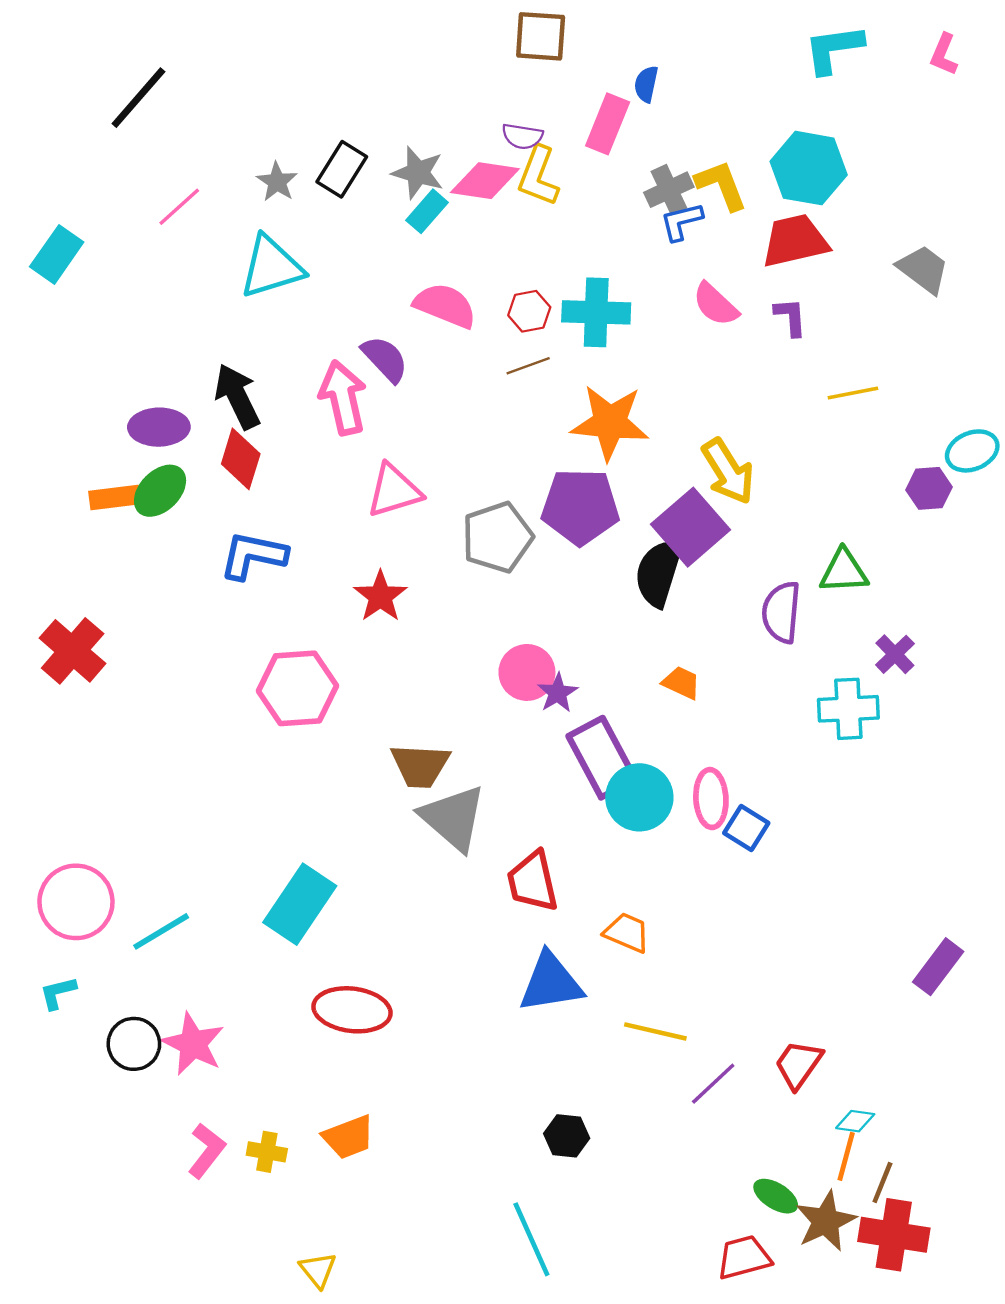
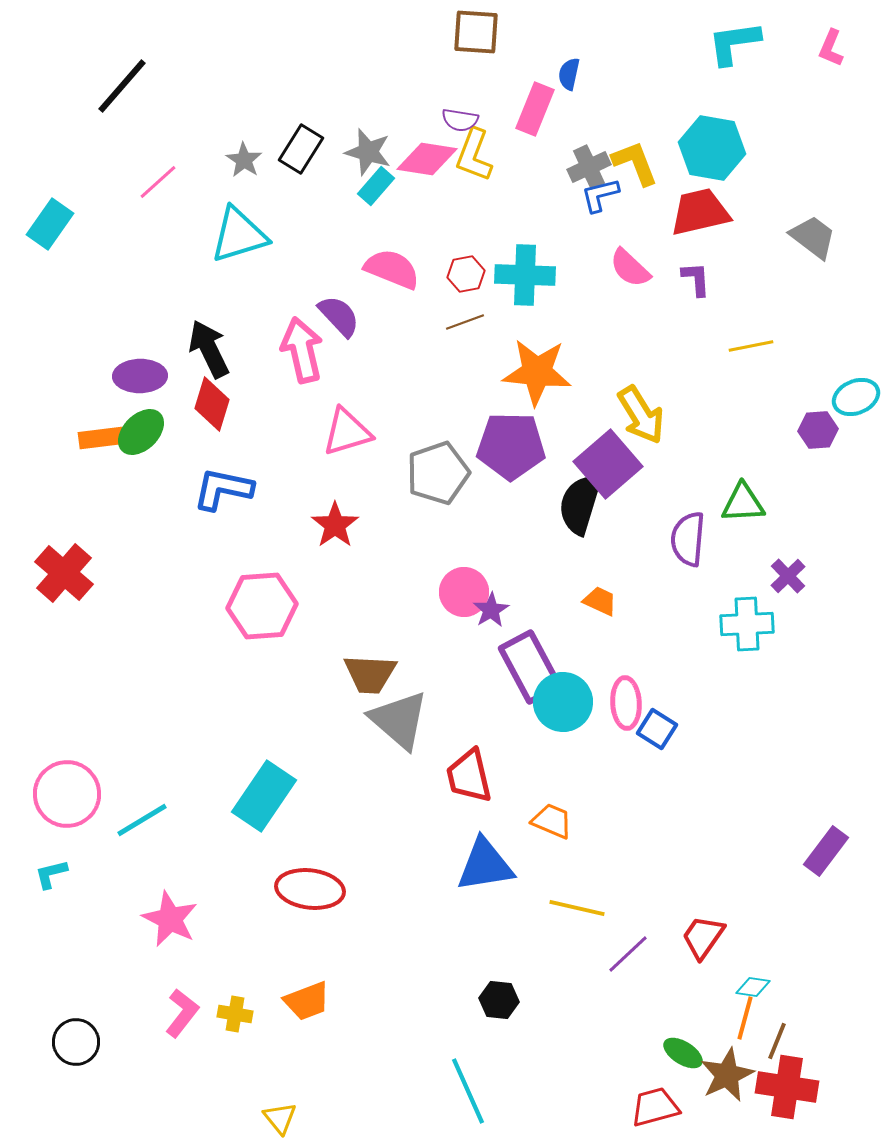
black circle: (134, 1044) -> (76, 1042), moved

